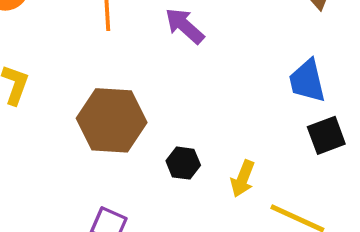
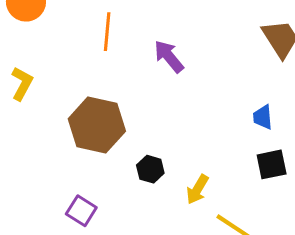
blue trapezoid: (307, 81) -> (263, 117), size x0.7

